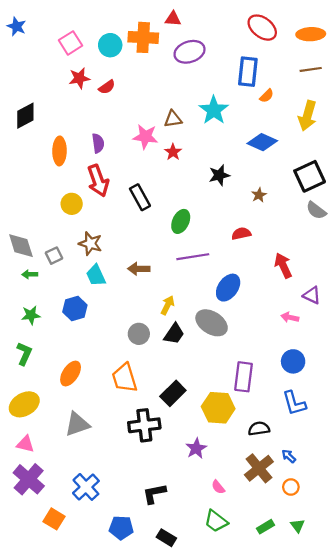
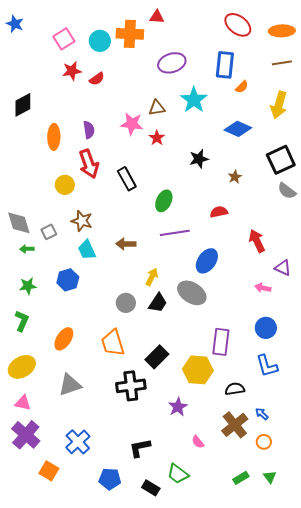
purple ellipse: (190, 52) -> (172, 63), moved
green trapezoid: (216, 521) -> (178, 474), moved

